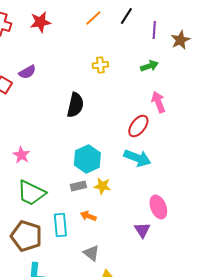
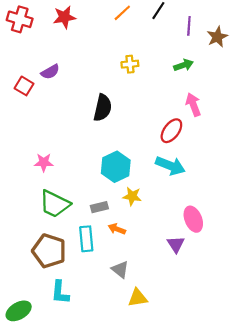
pink star: (21, 155) -> (44, 162), turned -30
gray rectangle: (78, 186) -> (99, 207), moved

